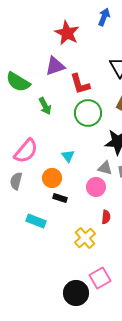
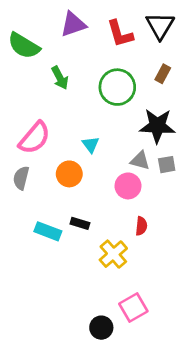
red L-shape: (80, 84) -> (120, 34), moved
black rectangle: (60, 198) -> (80, 223), moved
black circle: (76, 293) -> (101, 328), size x0.7

